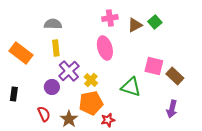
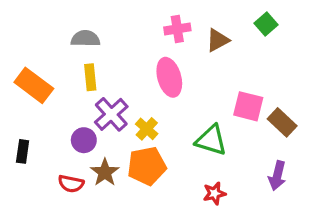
green square: (155, 22) -> (266, 24), moved
red semicircle: (44, 114) -> (71, 184), turned 126
brown star: (69, 119) -> (105, 172), moved
red star: (108, 120) -> (214, 193), moved

